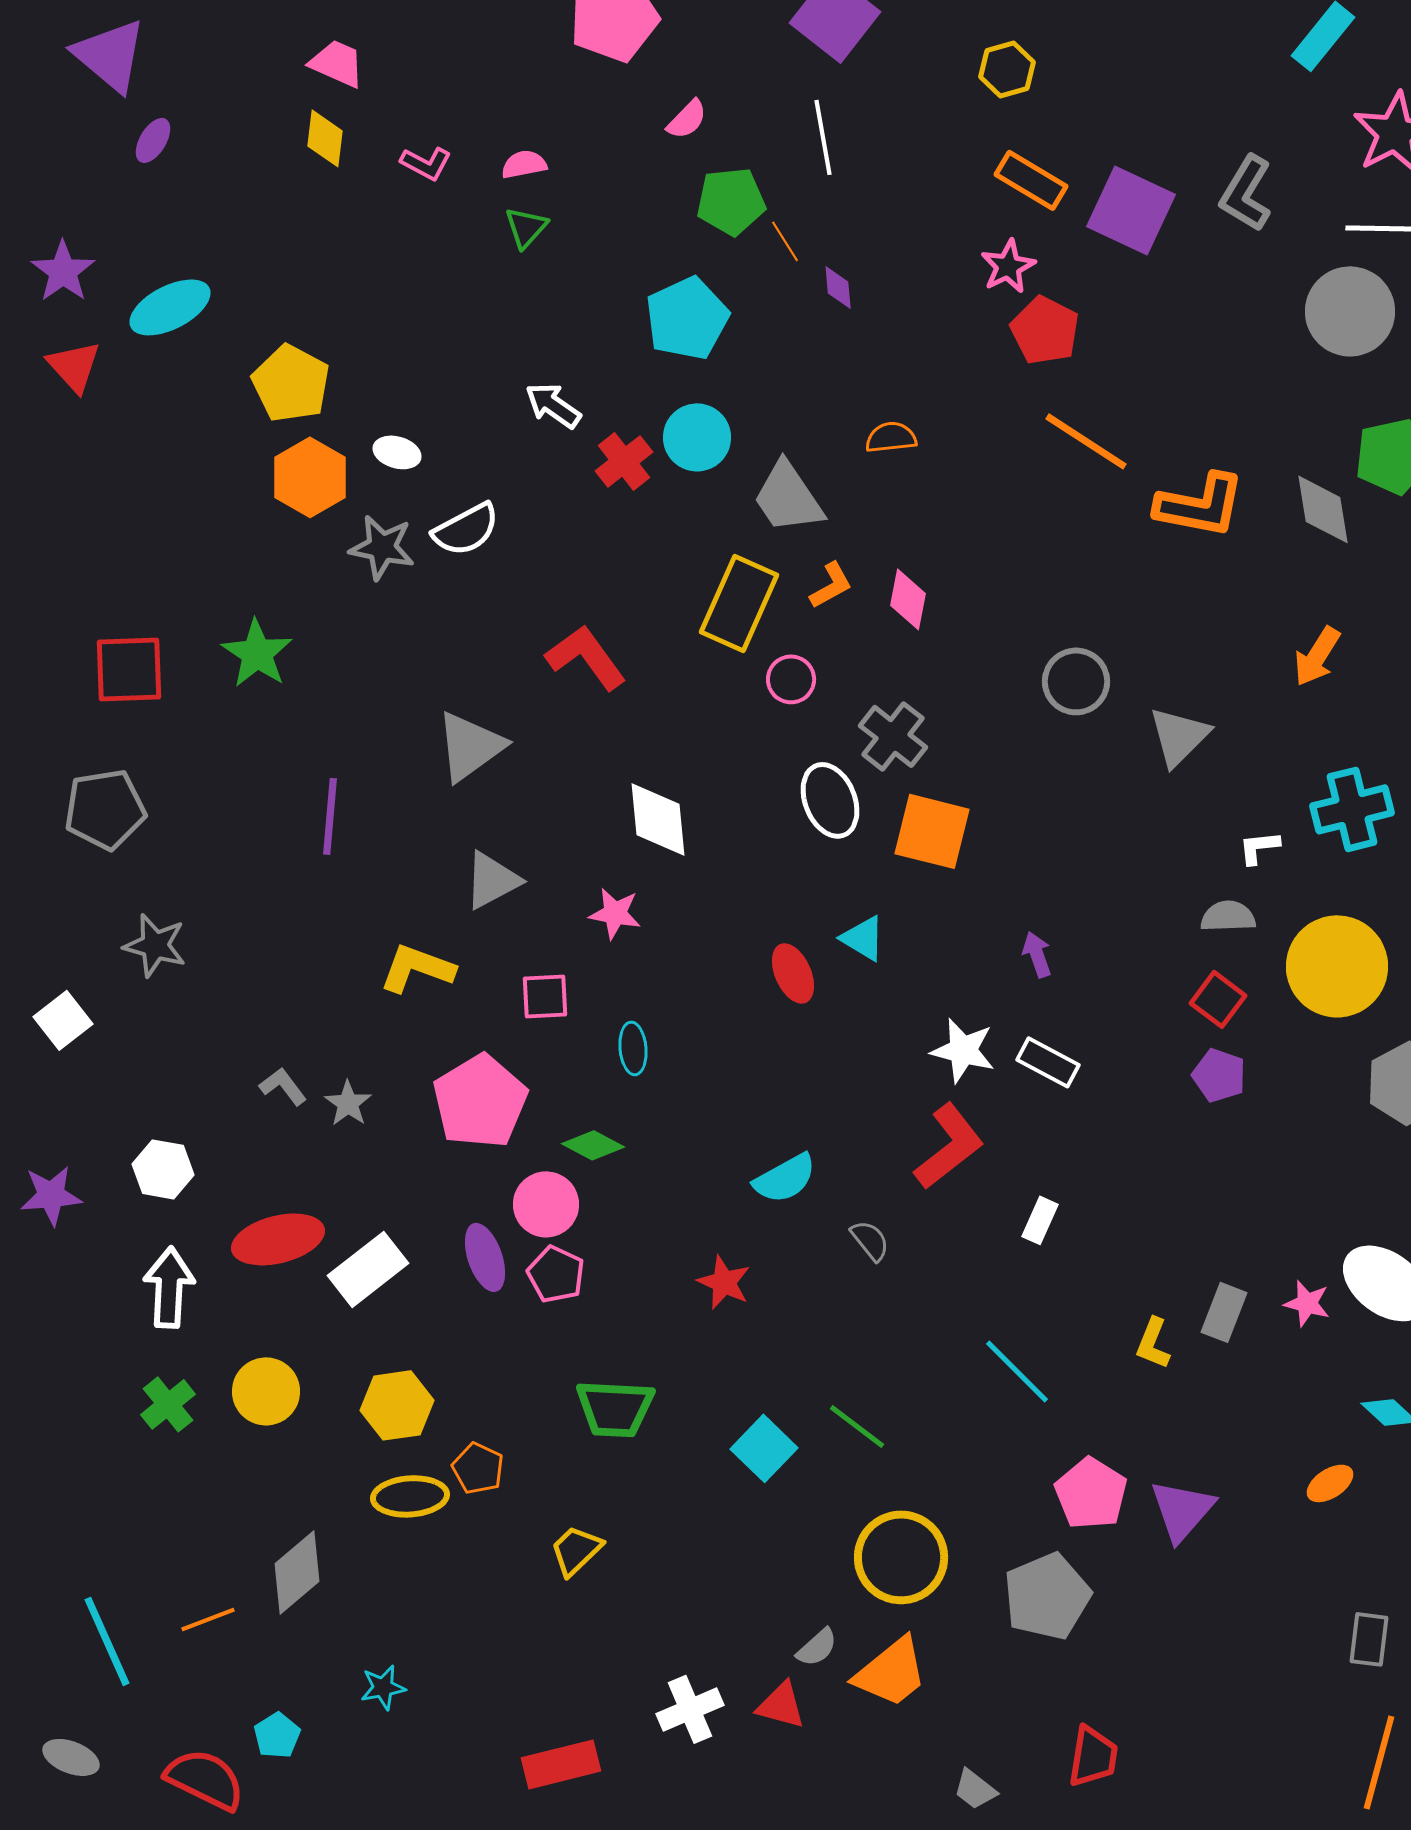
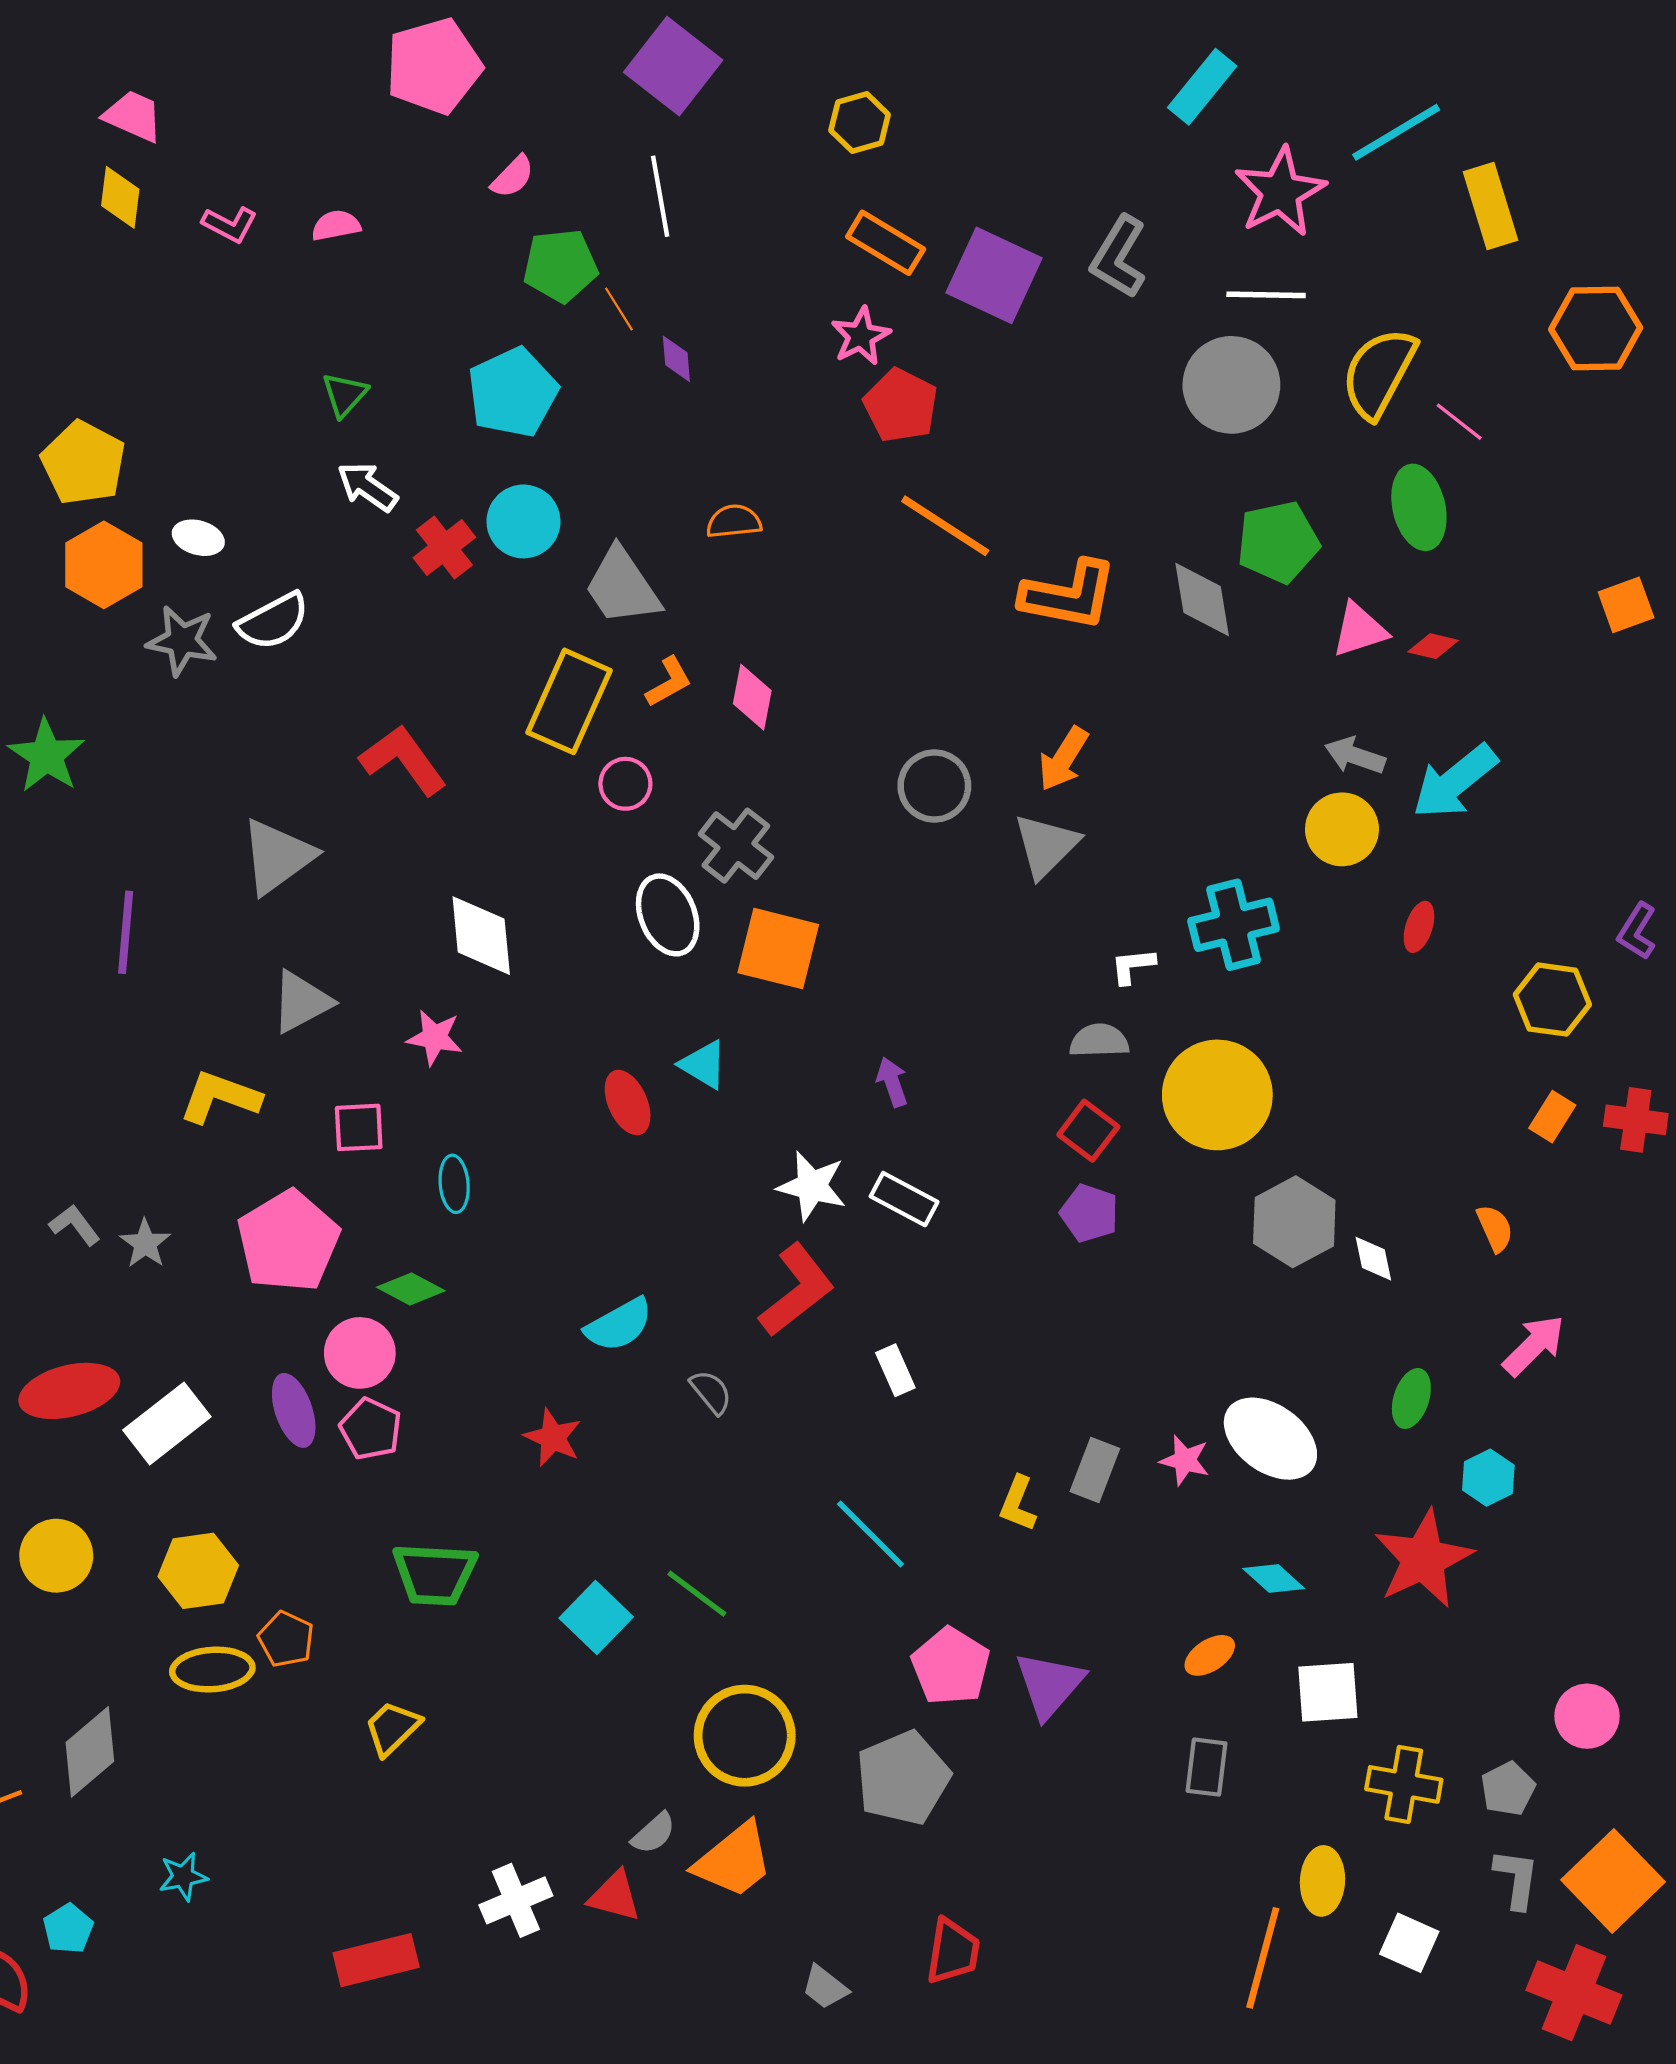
green triangle: (526, 227) -> (345, 395), moved
orange arrow: (1317, 656) -> (1063, 759), moved
white rectangle: (1040, 1220) -> (895, 1370), turned -48
gray rectangle: (1369, 1639) -> (1206, 1767), moved

